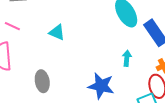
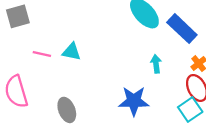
pink line: (12, 26) -> (42, 54), moved

